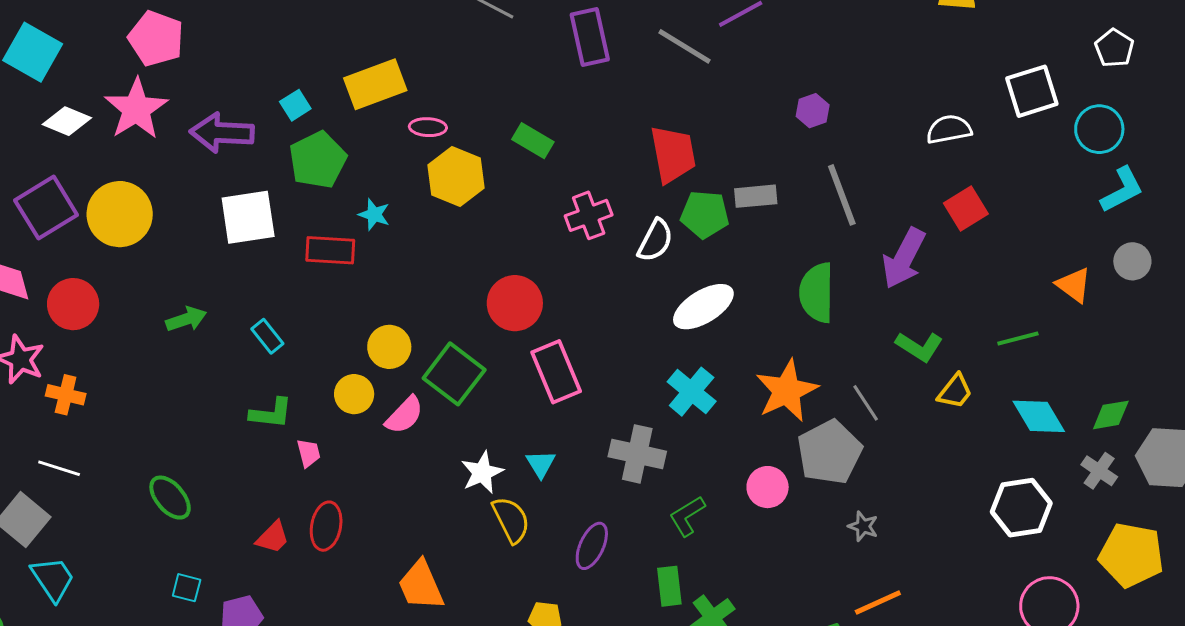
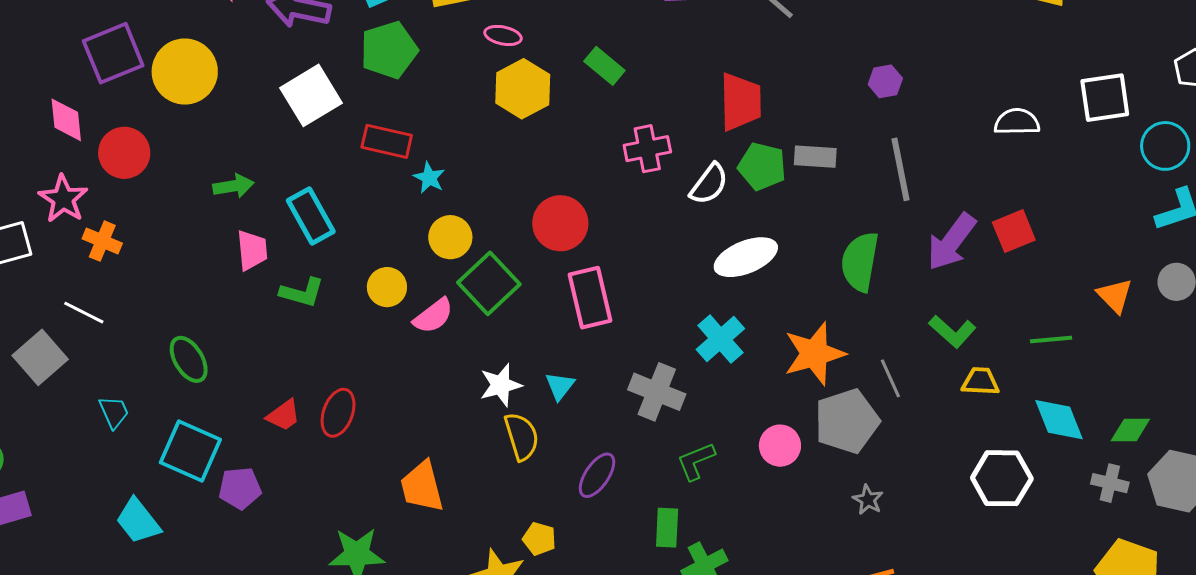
red square: (966, 208) -> (1014, 231), moved
cyan star: (374, 215) -> (429, 178), moved
white square: (248, 217) -> (311, 95), turned -32
cyan rectangle: (267, 336) -> (311, 216), size x1.6
yellow circle: (389, 347) -> (450, 237), moved
yellow trapezoid: (955, 391) -> (980, 382), turned -135
pink trapezoid: (309, 453) -> (252, 250), moved, size x1.4
gray cross: (1099, 471) -> (1110, 483), turned -30
white hexagon: (1021, 508) -> (1002, 478), moved
cyan trapezoid: (53, 579) -> (114, 412), moved, size x0.7
cyan square: (187, 588) -> (190, 451), size x2.0

